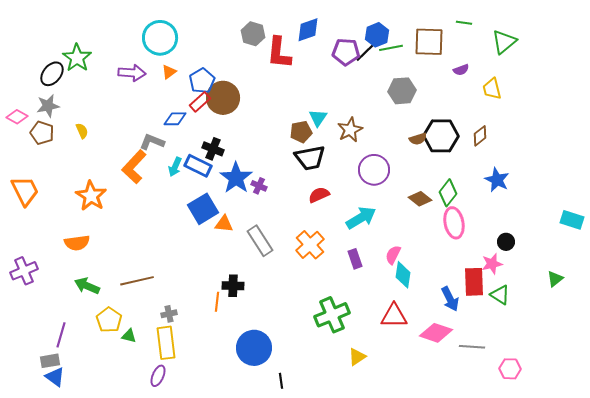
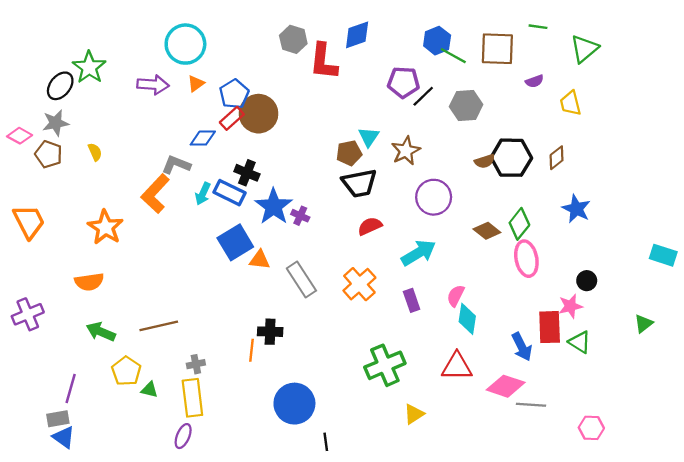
green line: (391, 48) -> (453, 56), turned 40
purple pentagon: (346, 52) -> (403, 82), moved
black line: (365, 53) -> (423, 96), moved
gray line: (472, 347) -> (531, 405), moved

